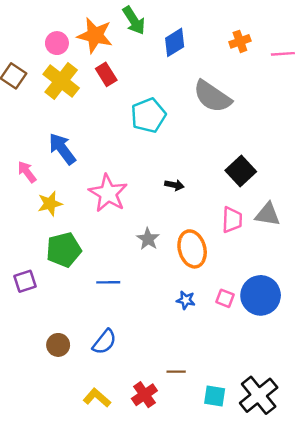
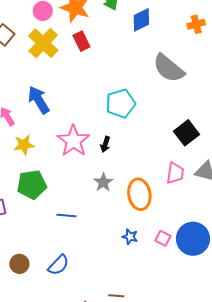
cyan pentagon: (148, 115) -> (121, 103), moved
black arrow: (174, 185) -> (105, 144), moved, turned 91

